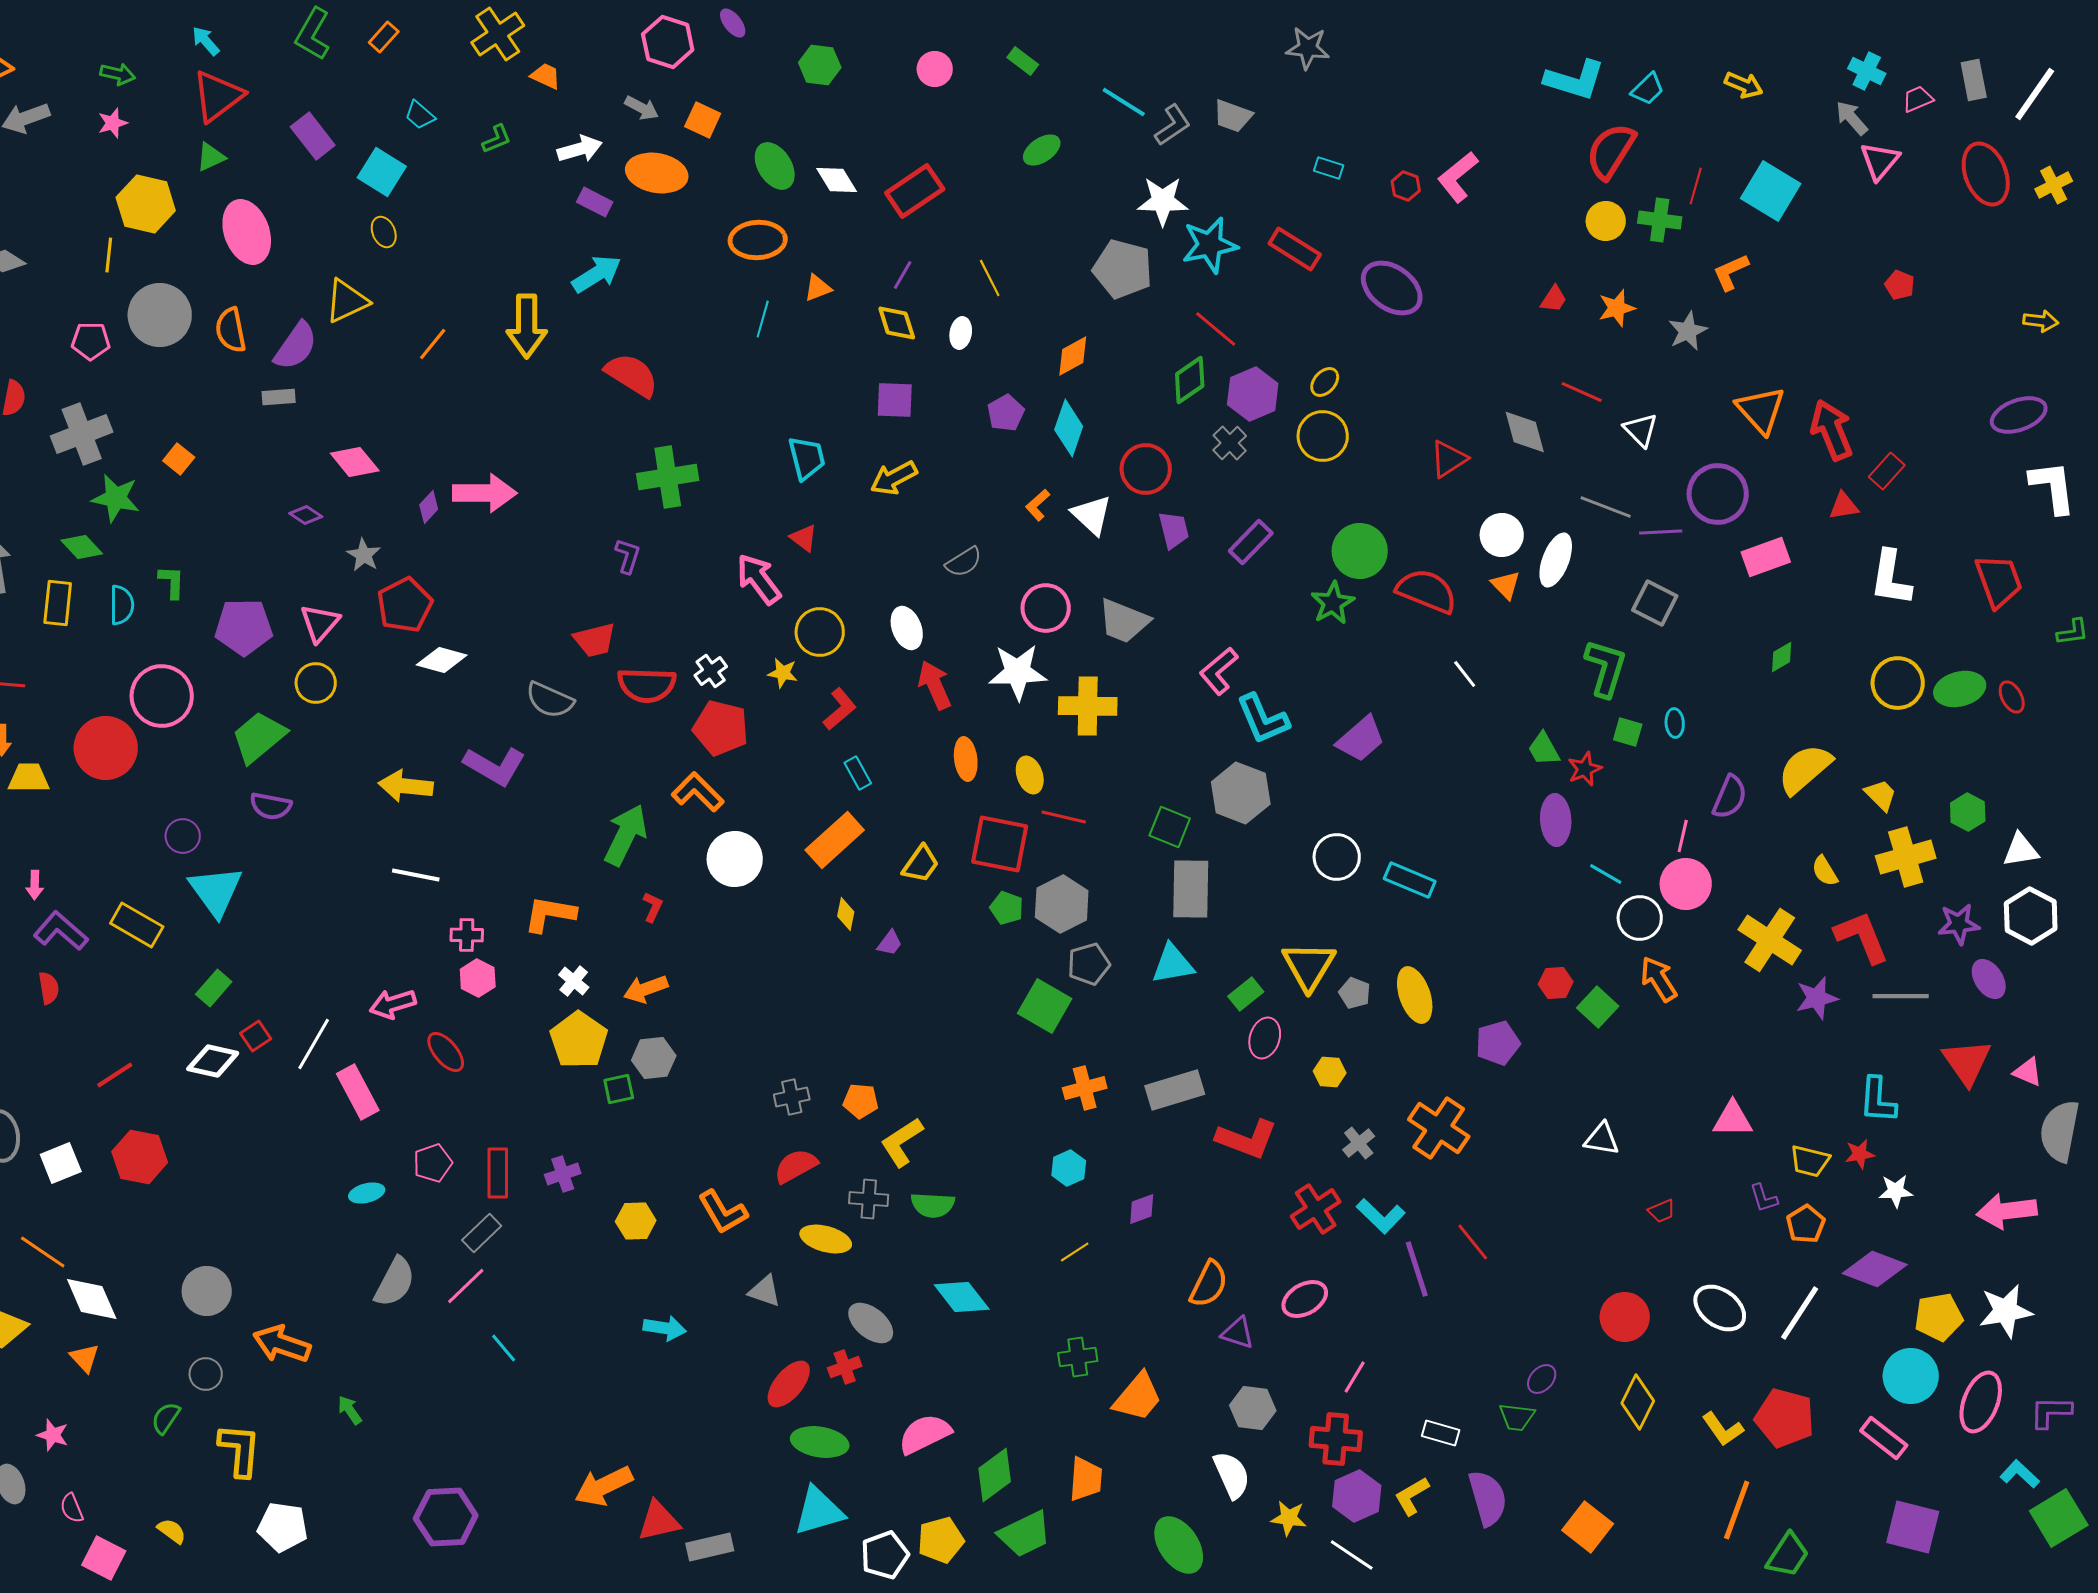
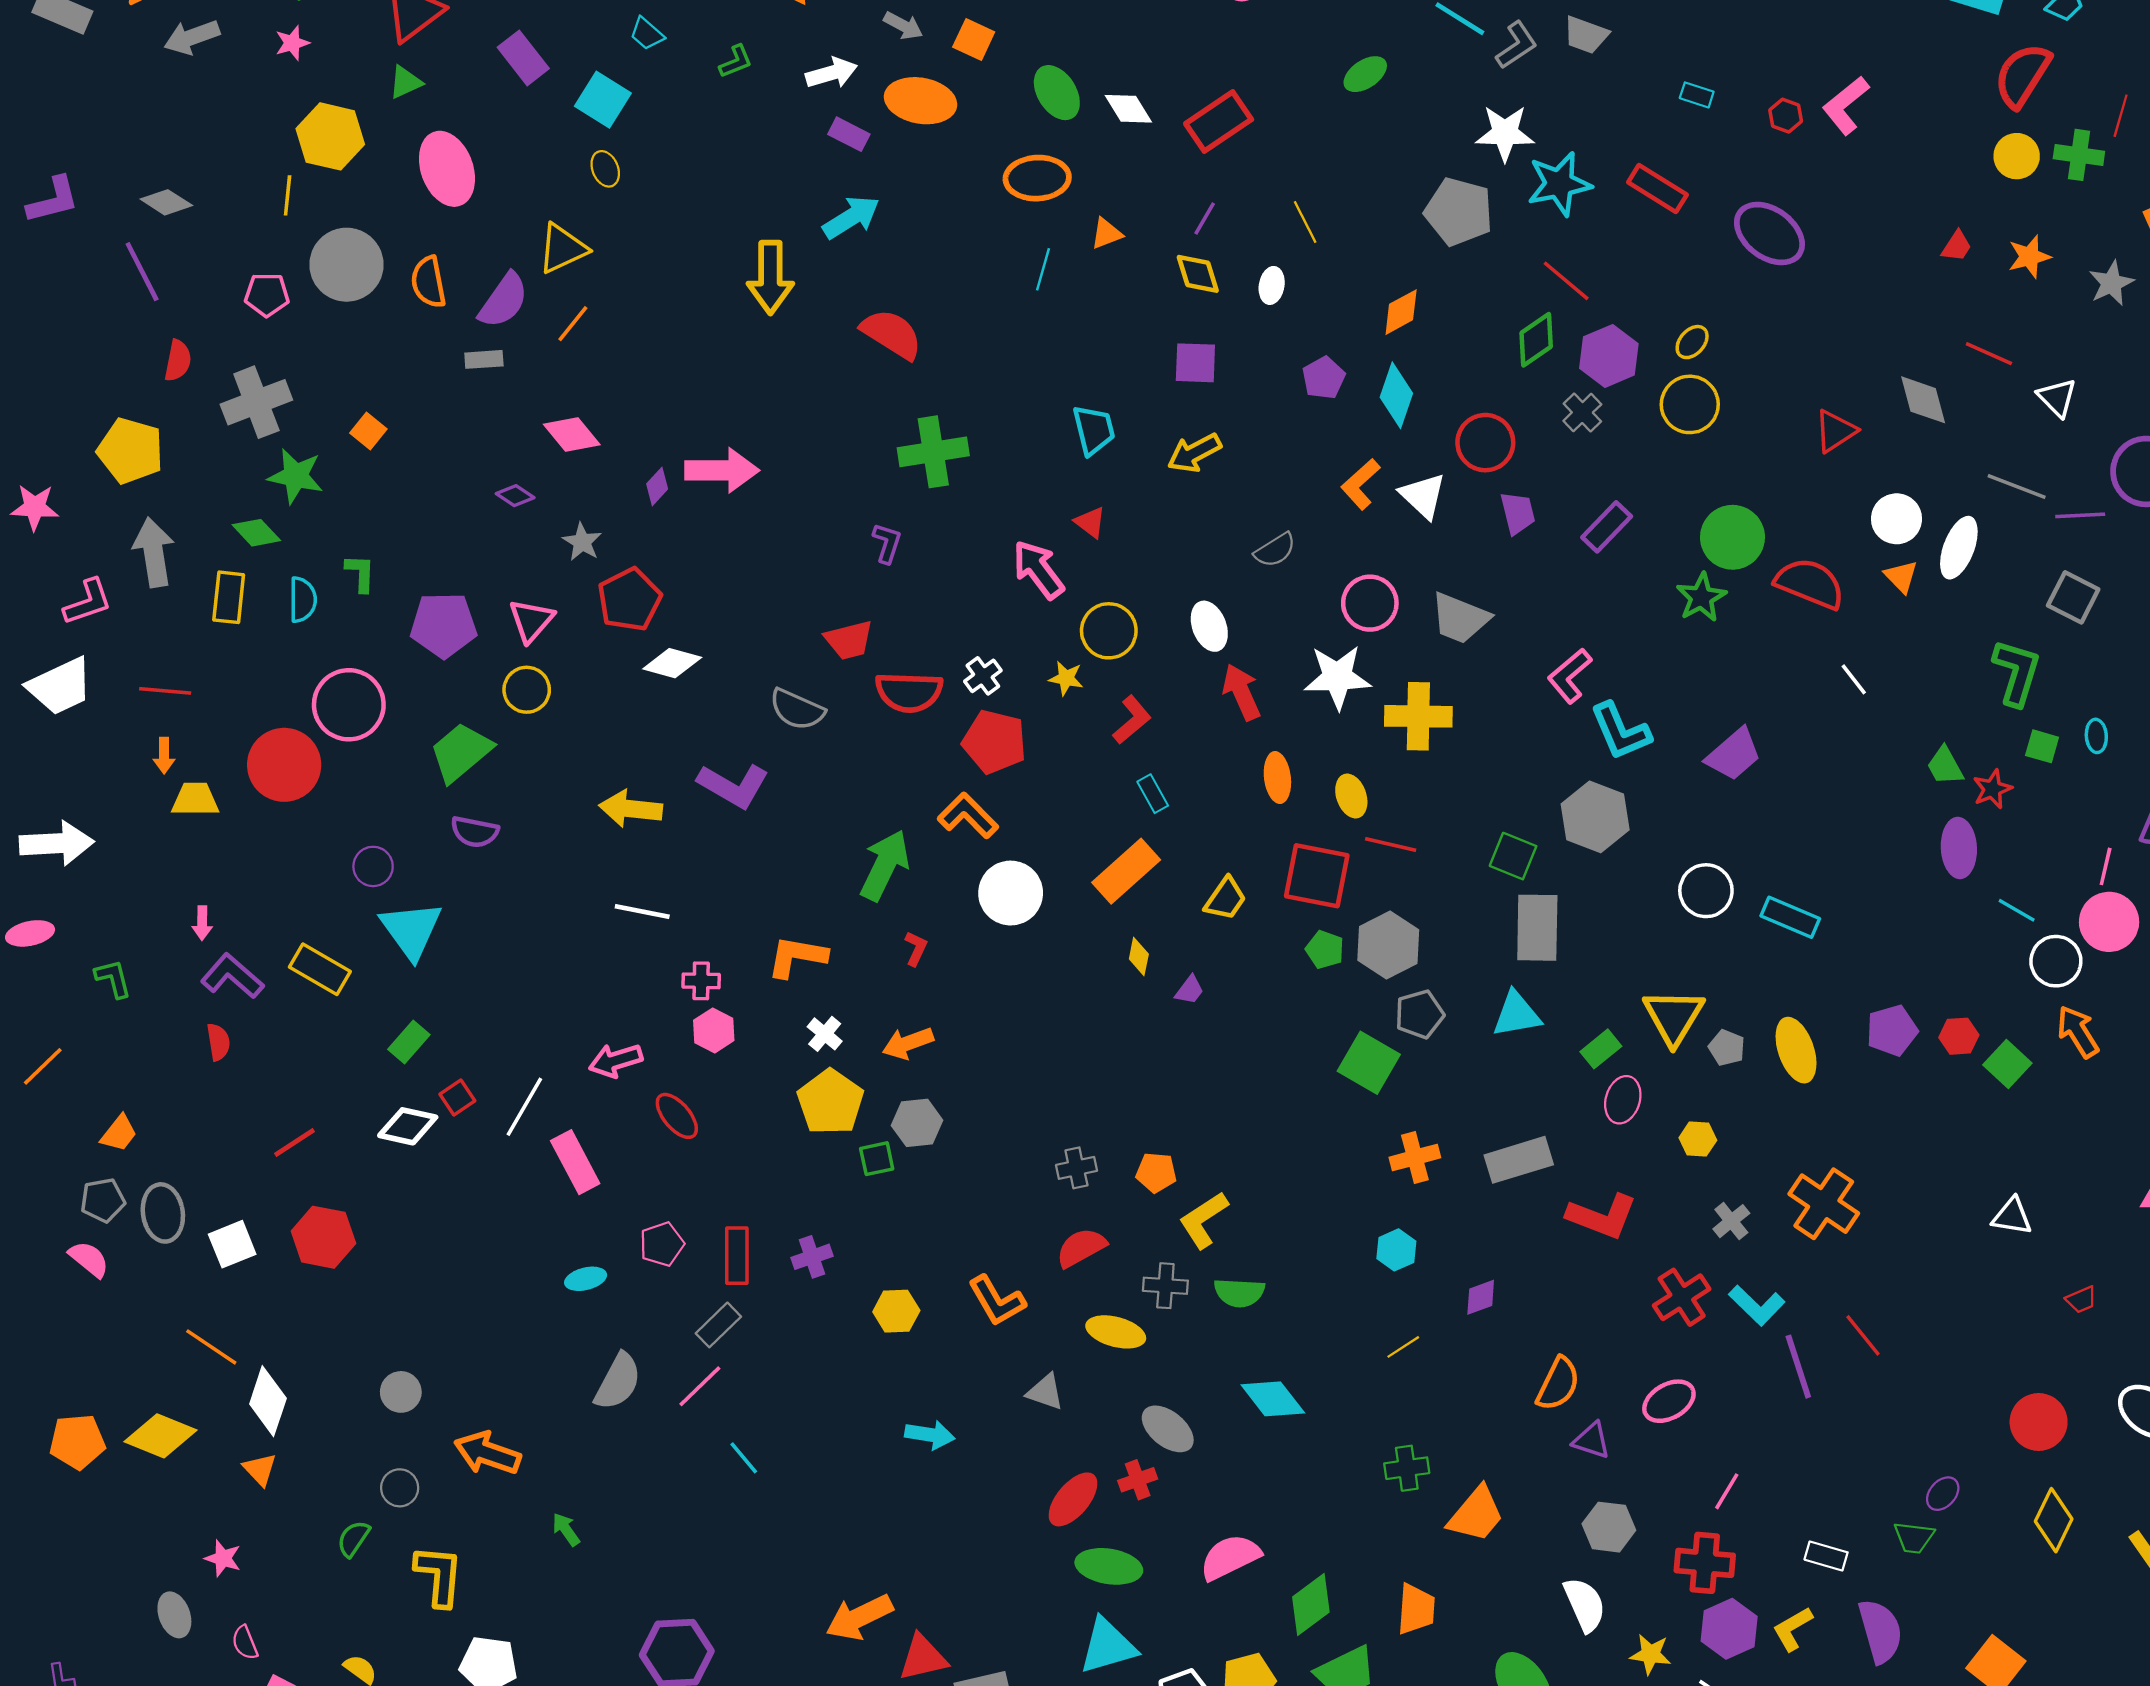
orange line: (433, 344) -> (573, 324), moved
orange L-shape: (1038, 505) -> (1361, 484), size x1.4
purple pentagon: (1498, 1043) -> (1892, 1030), moved
gray circle: (207, 1291) -> (401, 1392), size x0.7
white diamond: (92, 1299) -> (268, 1401), turned 42

